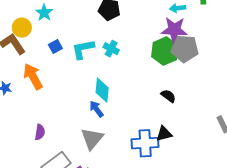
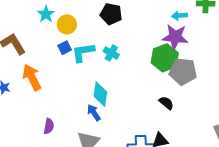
yellow circle: (22, 28) -> (67, 24), moved
blue square: (55, 47) -> (65, 48), moved
gray pentagon: (185, 49) -> (183, 71), moved
purple semicircle: (40, 132) -> (49, 126), moved

